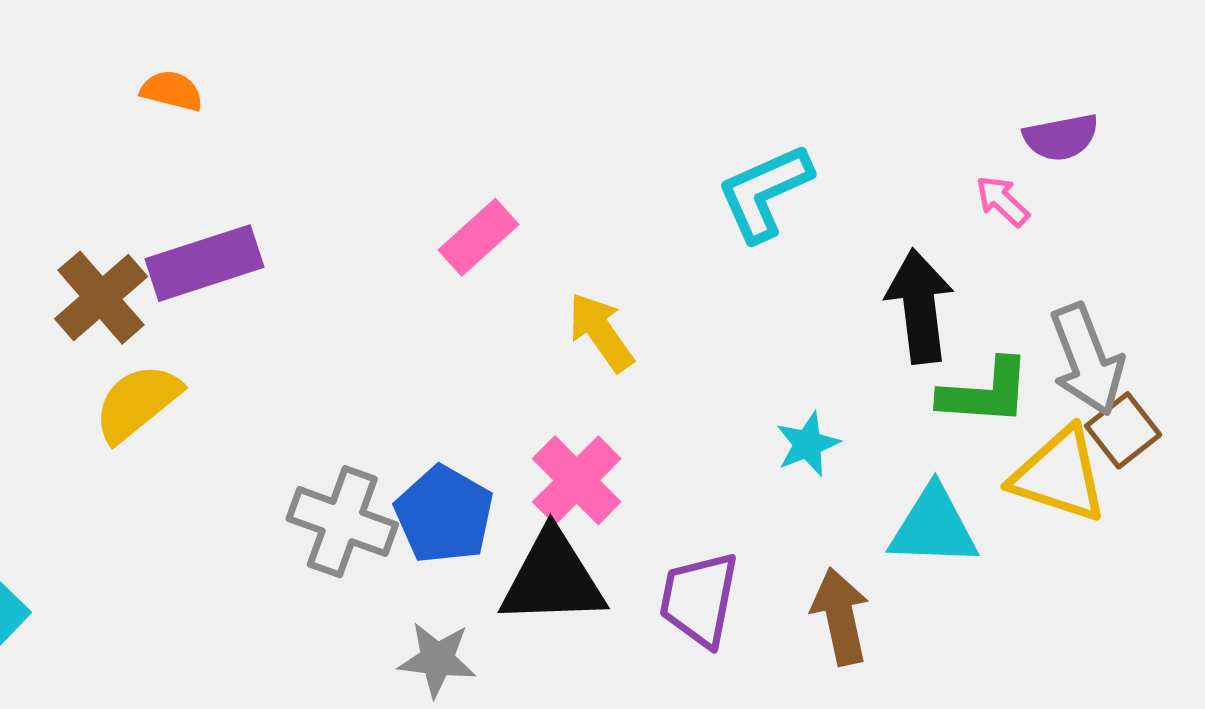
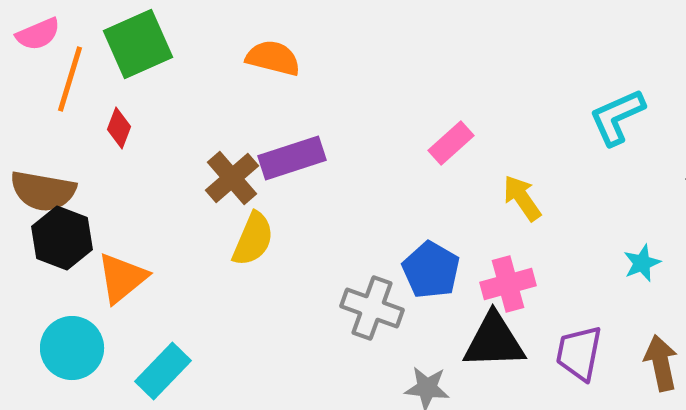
orange semicircle: (172, 91) -> (273, 58), size x1.5
yellow semicircle: (137, 403) -> (253, 239), turned 152
pink cross: (577, 480) -> (508, 284), turned 30
blue pentagon: (444, 515) -> (431, 270), moved

